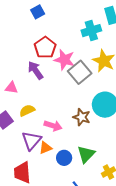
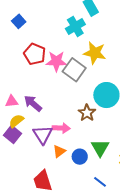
purple arrow: (35, 70) -> (33, 103), moved
yellow semicircle: (27, 110) -> (16, 121), moved
brown star: (82, 117) -> (87, 113), turned 30
purple triangle: (31, 140) -> (43, 135), moved

